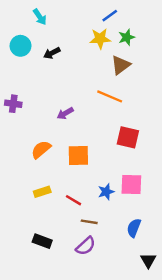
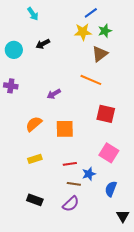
cyan circle: (20, 46) -> (14, 50), moved
pink square: (131, 184) -> (109, 153), turned 30
blue star: (106, 192) -> (89, 174), moved
red line: (74, 200) -> (70, 164), moved, turned -40

